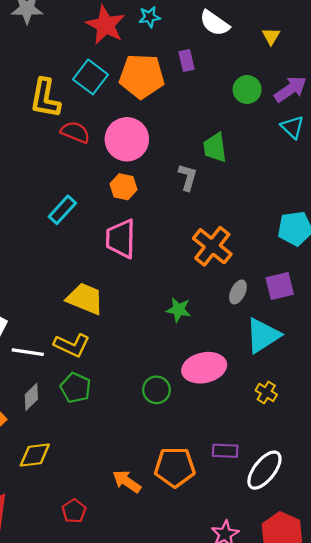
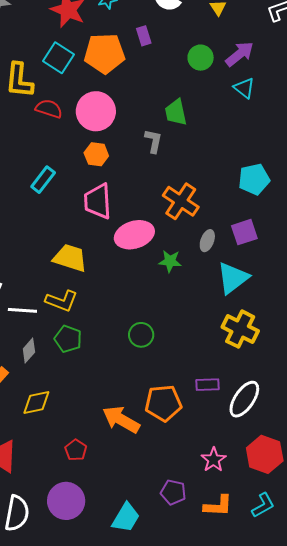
green star: (179, 310) -> (170, 261), moved
pink ellipse: (204, 368) -> (134, 235), moved
yellow cross: (266, 392) -> (240, 329), size x1.8
orange arrow: (127, 481) -> (121, 420), size x1.4

